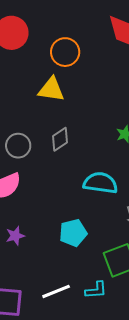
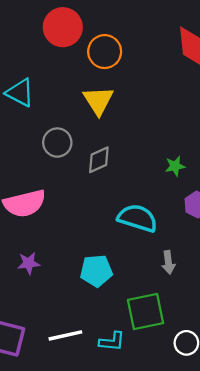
orange circle: (65, 52) -> (105, 52), moved
yellow triangle: (51, 90) -> (98, 100), turned 40
gray circle: (18, 146) -> (57, 143), moved

